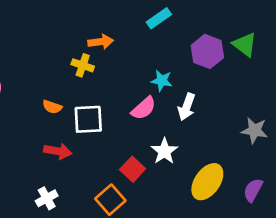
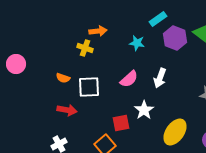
cyan rectangle: (159, 18) -> (158, 19), moved
cyan star: (162, 81) -> (137, 43), moved
red square: (133, 169) -> (121, 123), turned 36

